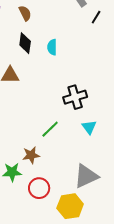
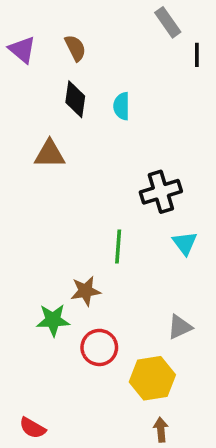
black line: (96, 17) -> (197, 55), turned -32
green line: (50, 129) -> (118, 246), turned -42
gray triangle: (86, 176) -> (180, 327), size x0.6

